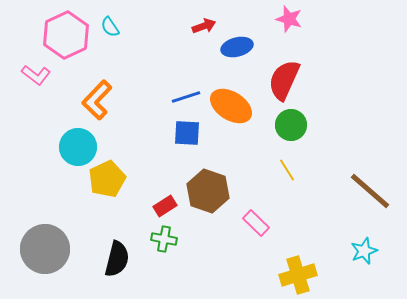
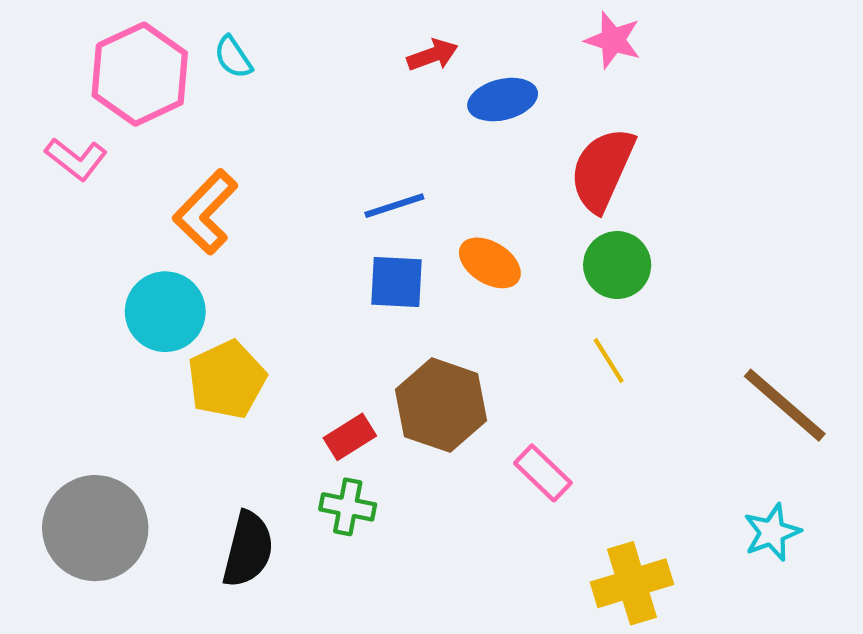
orange ellipse: (231, 106) -> (490, 263), moved, size x0.7

